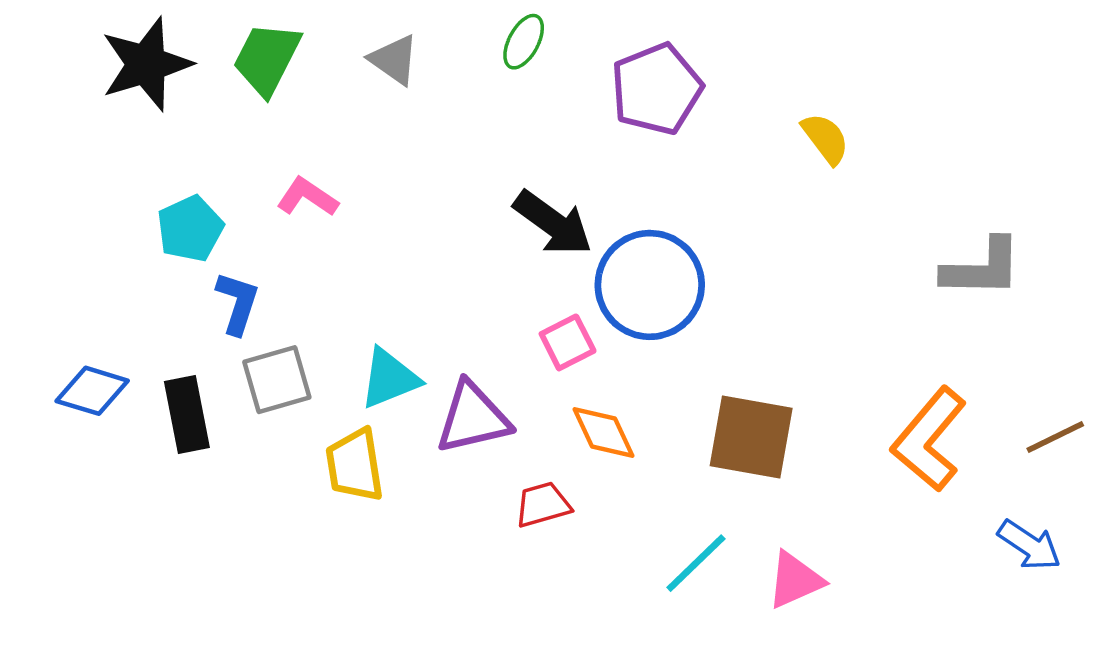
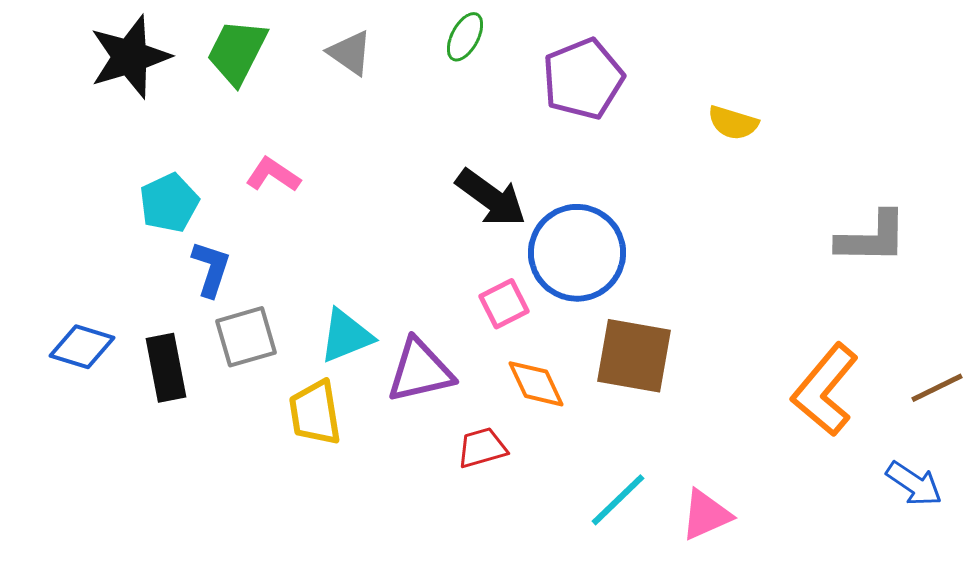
yellow semicircle: (825, 139) -> (733, 123), turned 144
brown square: (751, 437) -> (634, 356), moved

